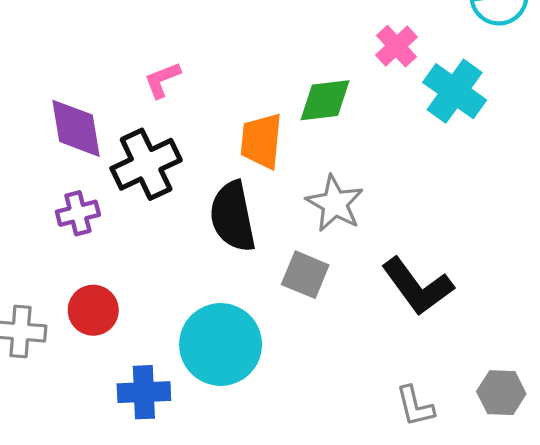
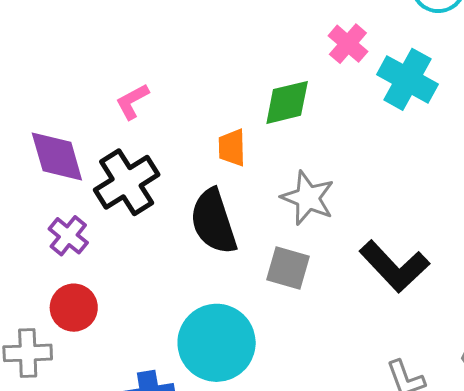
orange trapezoid: (261, 141) -> (232, 148), size x0.7
purple cross: (78, 213) -> (68, 236), turned -30
red circle: (93, 310) -> (74, 308), moved

